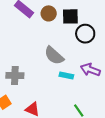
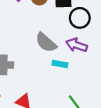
purple arrow: (90, 70) -> (77, 45), moved

